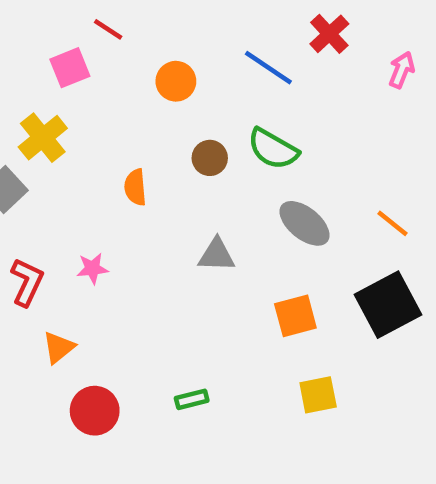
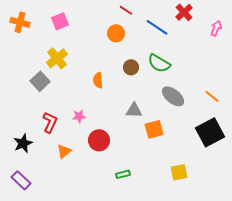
red line: (108, 29) -> (126, 10), moved
pink square: (70, 68) -> (60, 21), moved
orange square: (295, 316) -> (154, 129), moved
red circle: (95, 411) -> (99, 140), moved

